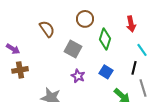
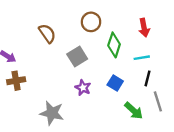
gray square: (73, 49) -> (77, 56), turned 30
cyan line: (142, 50) -> (142, 58), moved, turned -64

